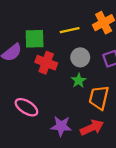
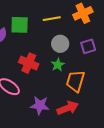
red cross: (46, 63) -> (29, 63), moved

